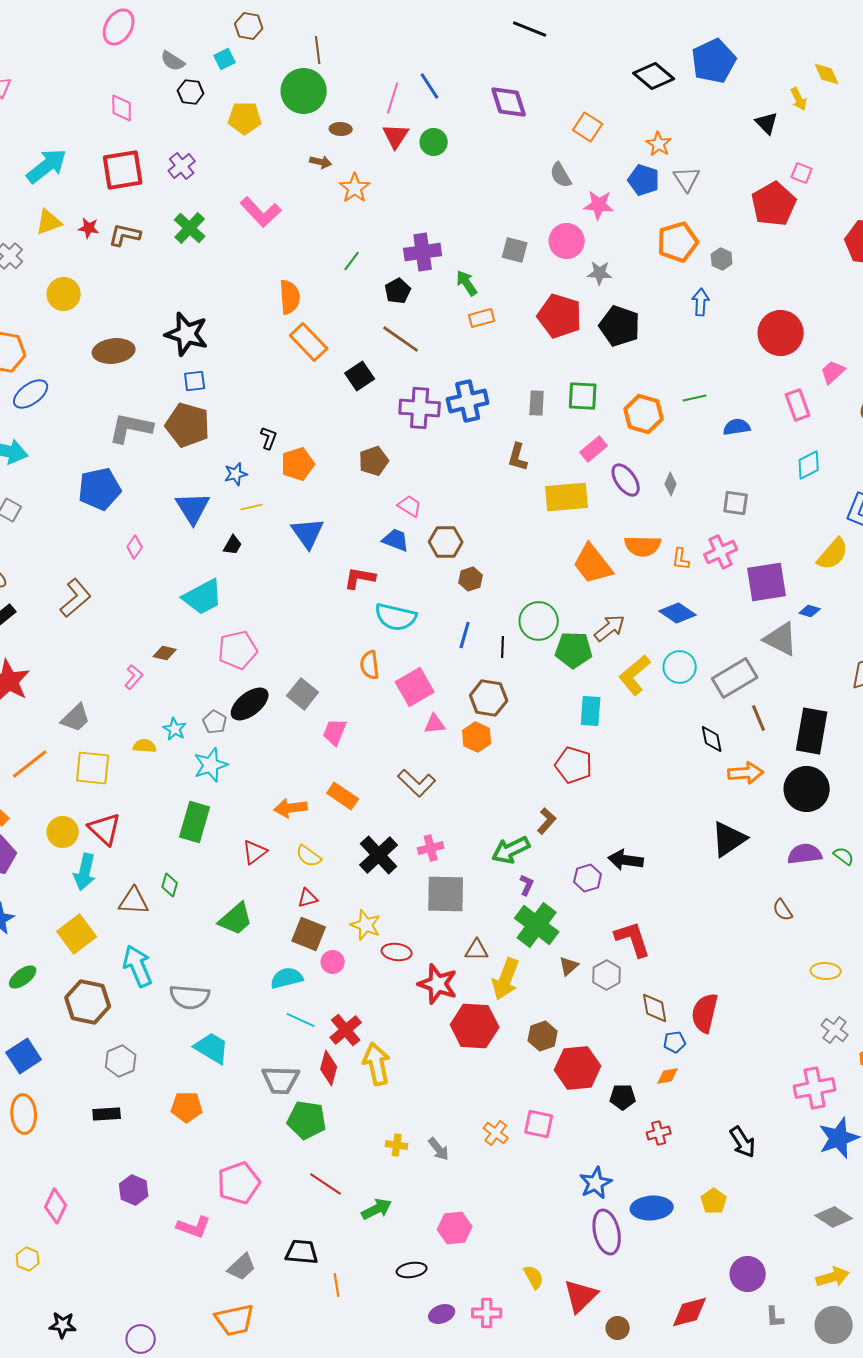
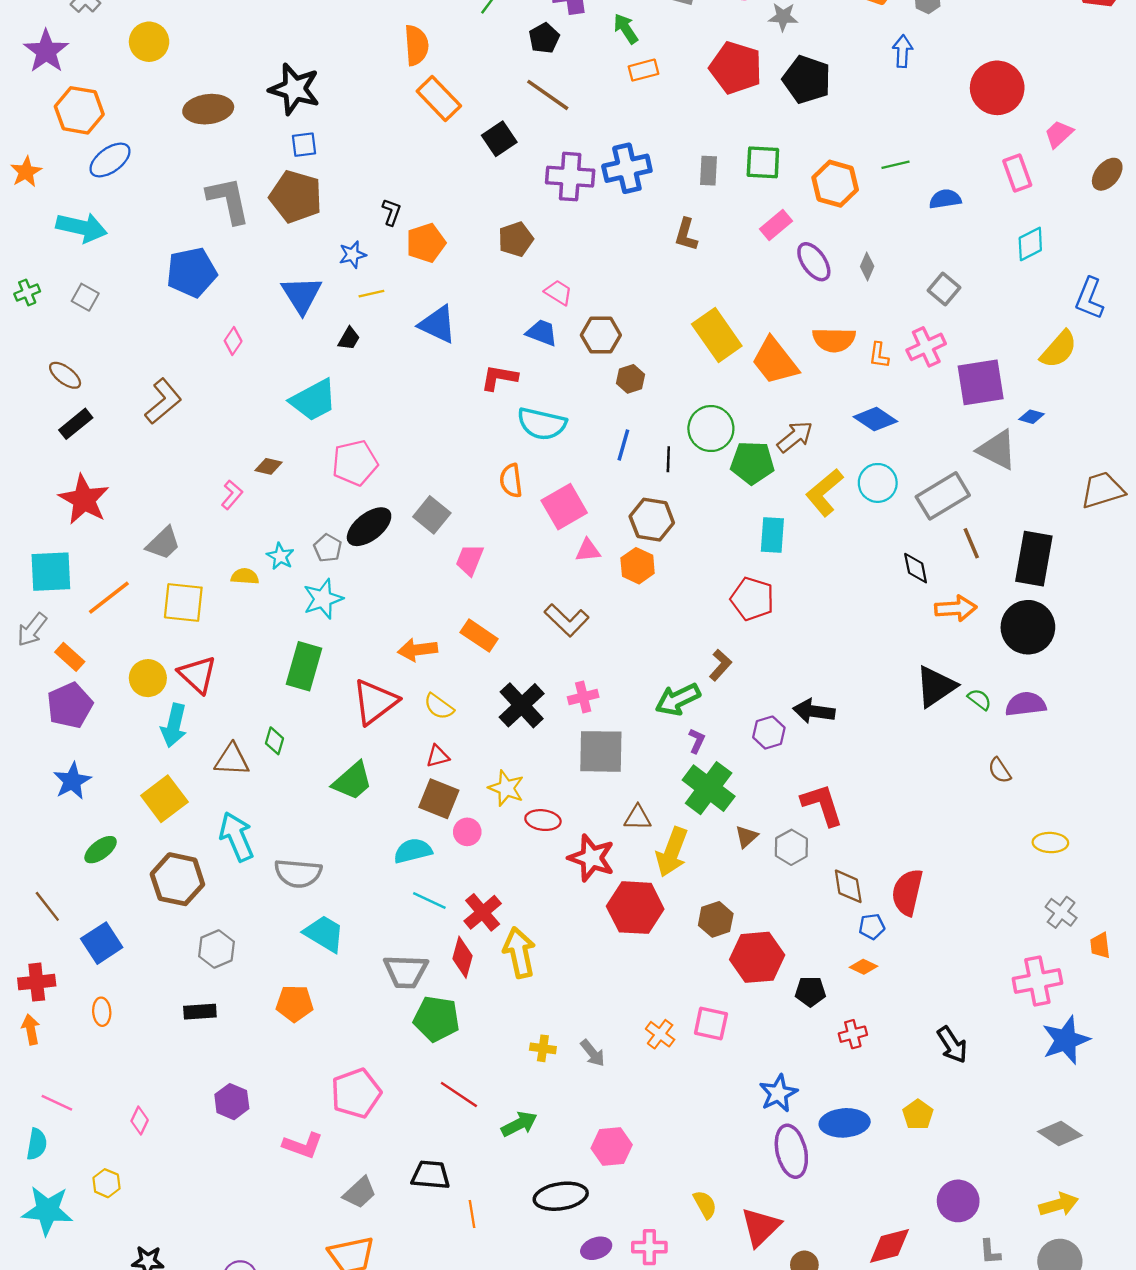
gray L-shape: (131, 428) -> (228, 200), turned 66
yellow rectangle: (567, 497) -> (717, 335), moved, turned 60
gray square: (736, 503) -> (944, 289), turned 32
blue triangle: (308, 533) -> (438, 324), turned -30
red triangle: (255, 852) -> (375, 702), size x1.6
green semicircle: (844, 856) -> (979, 699), moved
orange diamond: (668, 1076) -> (864, 967), turned 35
orange ellipse: (24, 1114) -> (102, 1012), size x0.6
pink diamond: (56, 1206) -> (140, 1121), size x0.7
black ellipse: (412, 1270) -> (561, 1196), size x1.5

